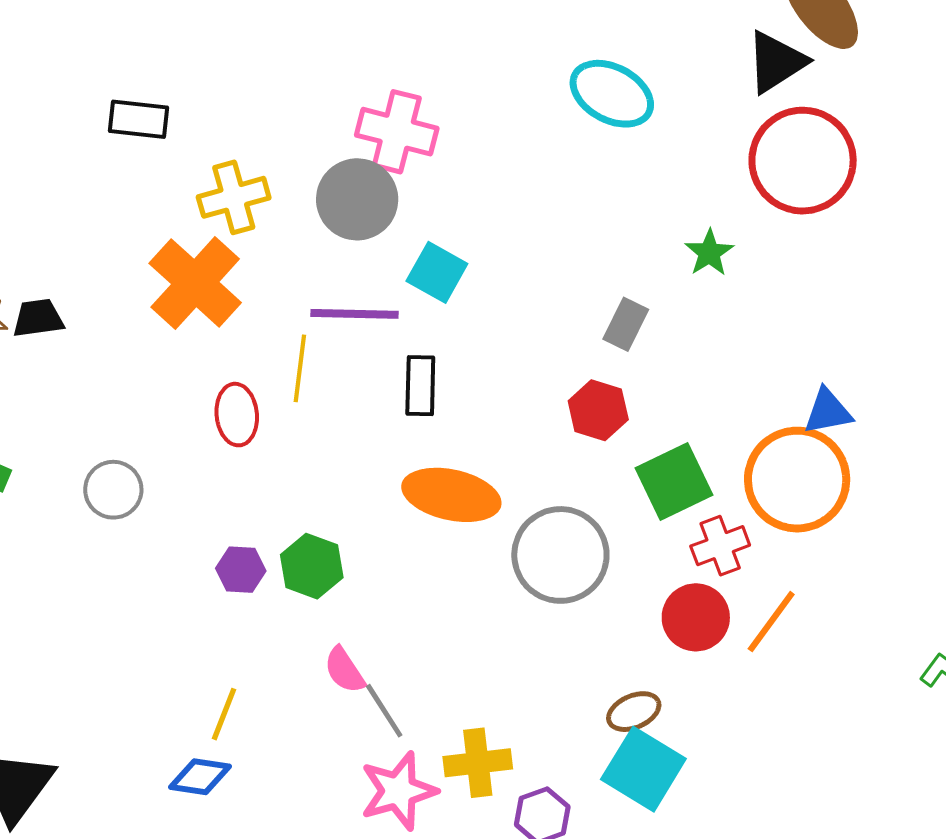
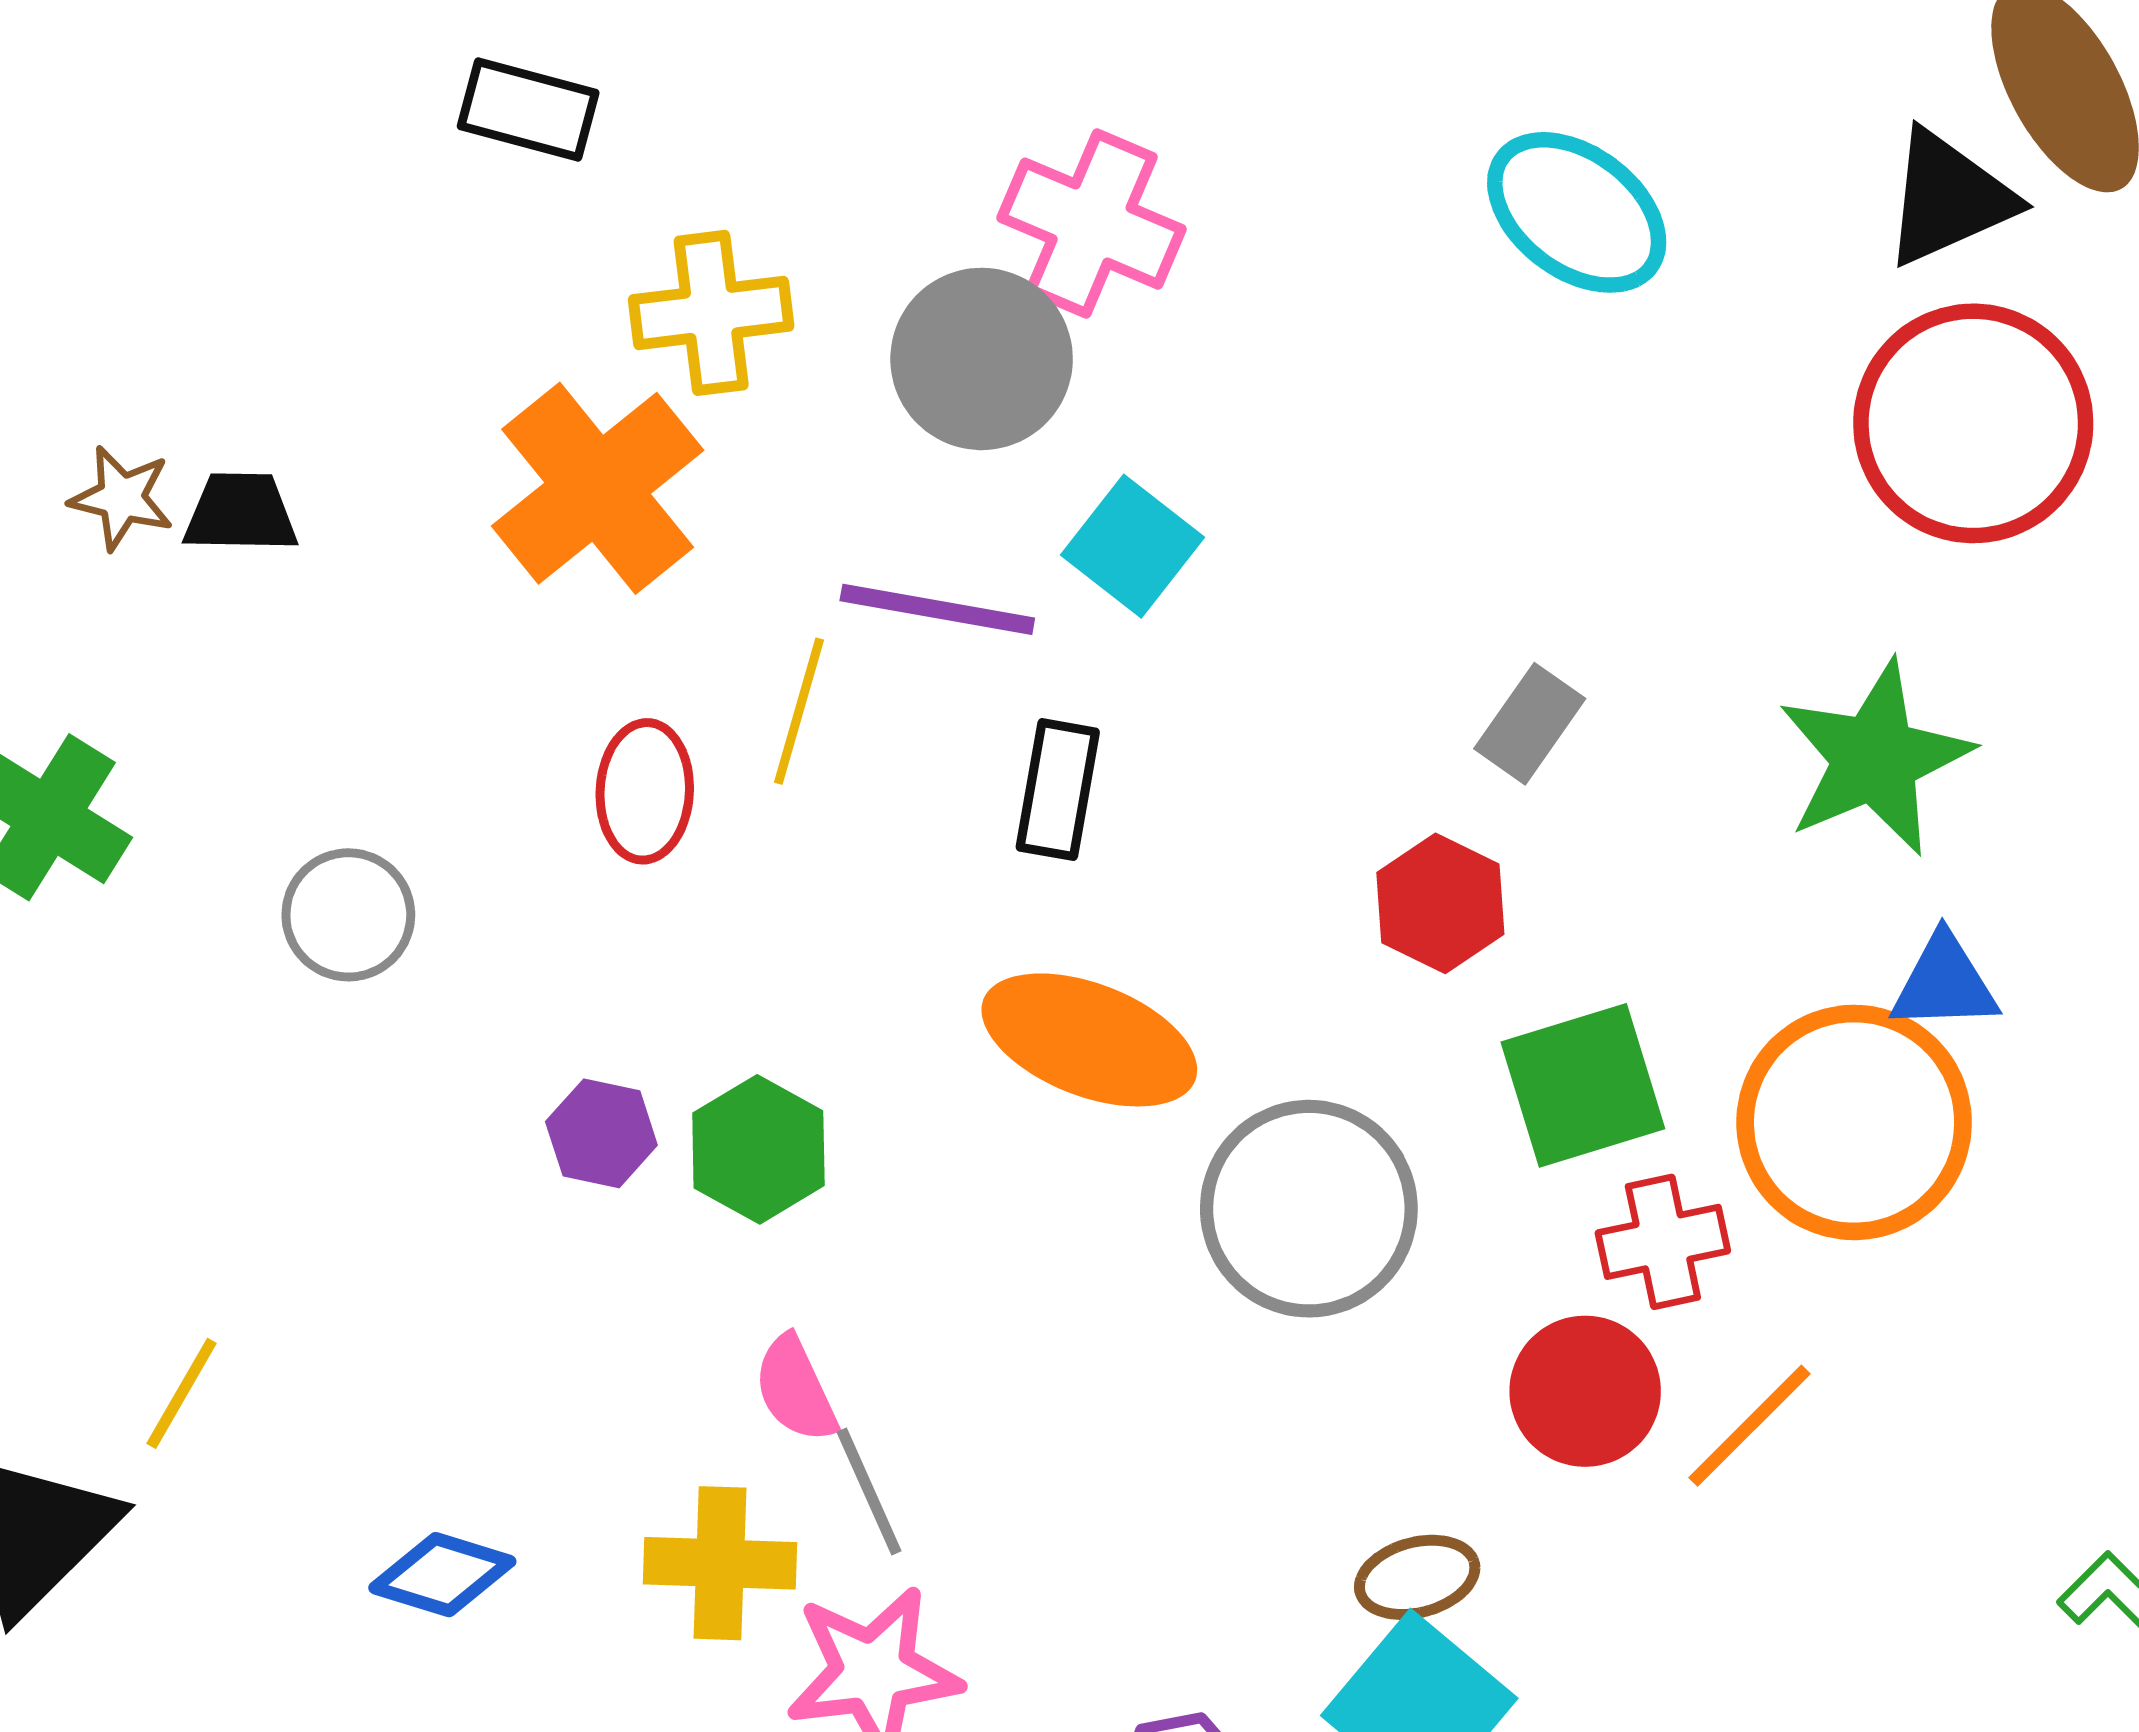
green star: (709, 253) -> (1875, 758), moved, size x1.8
yellow line: (224, 714) -> (182, 1393), moved
yellow cross: (478, 763) -> (720, 1563), moved

